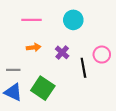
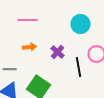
cyan circle: (73, 20) -> (80, 24), moved

